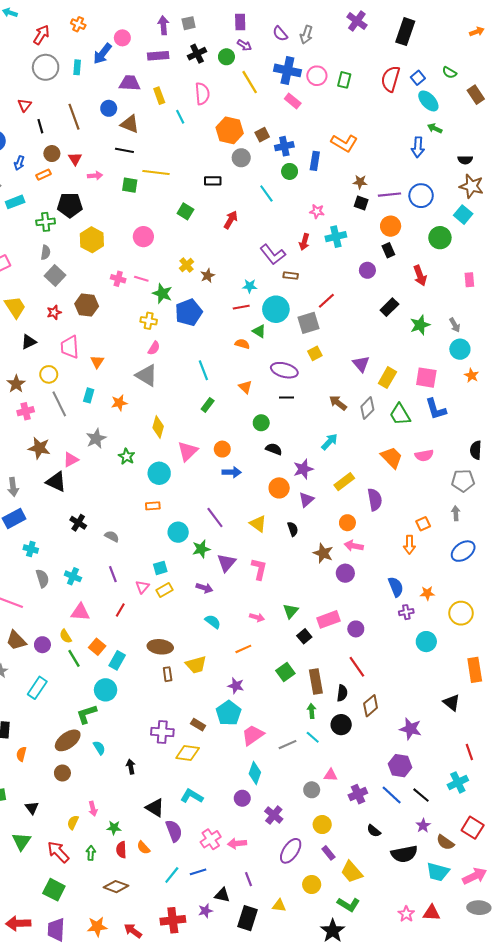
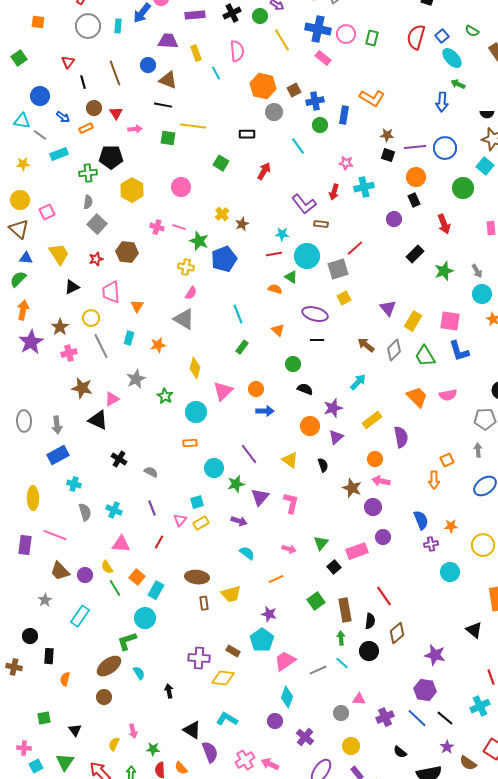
blue arrow: (19, 163) -> (63, 117), turned -72
purple circle: (356, 629) -> (383, 537), moved
pink arrow: (237, 843) -> (270, 764), turned 30

